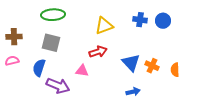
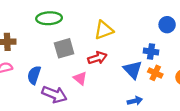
blue cross: (140, 20) -> (151, 51), moved
gray square: (51, 43) -> (64, 48), moved, turned -30
pink triangle: (82, 71) -> (80, 78), turned 32

